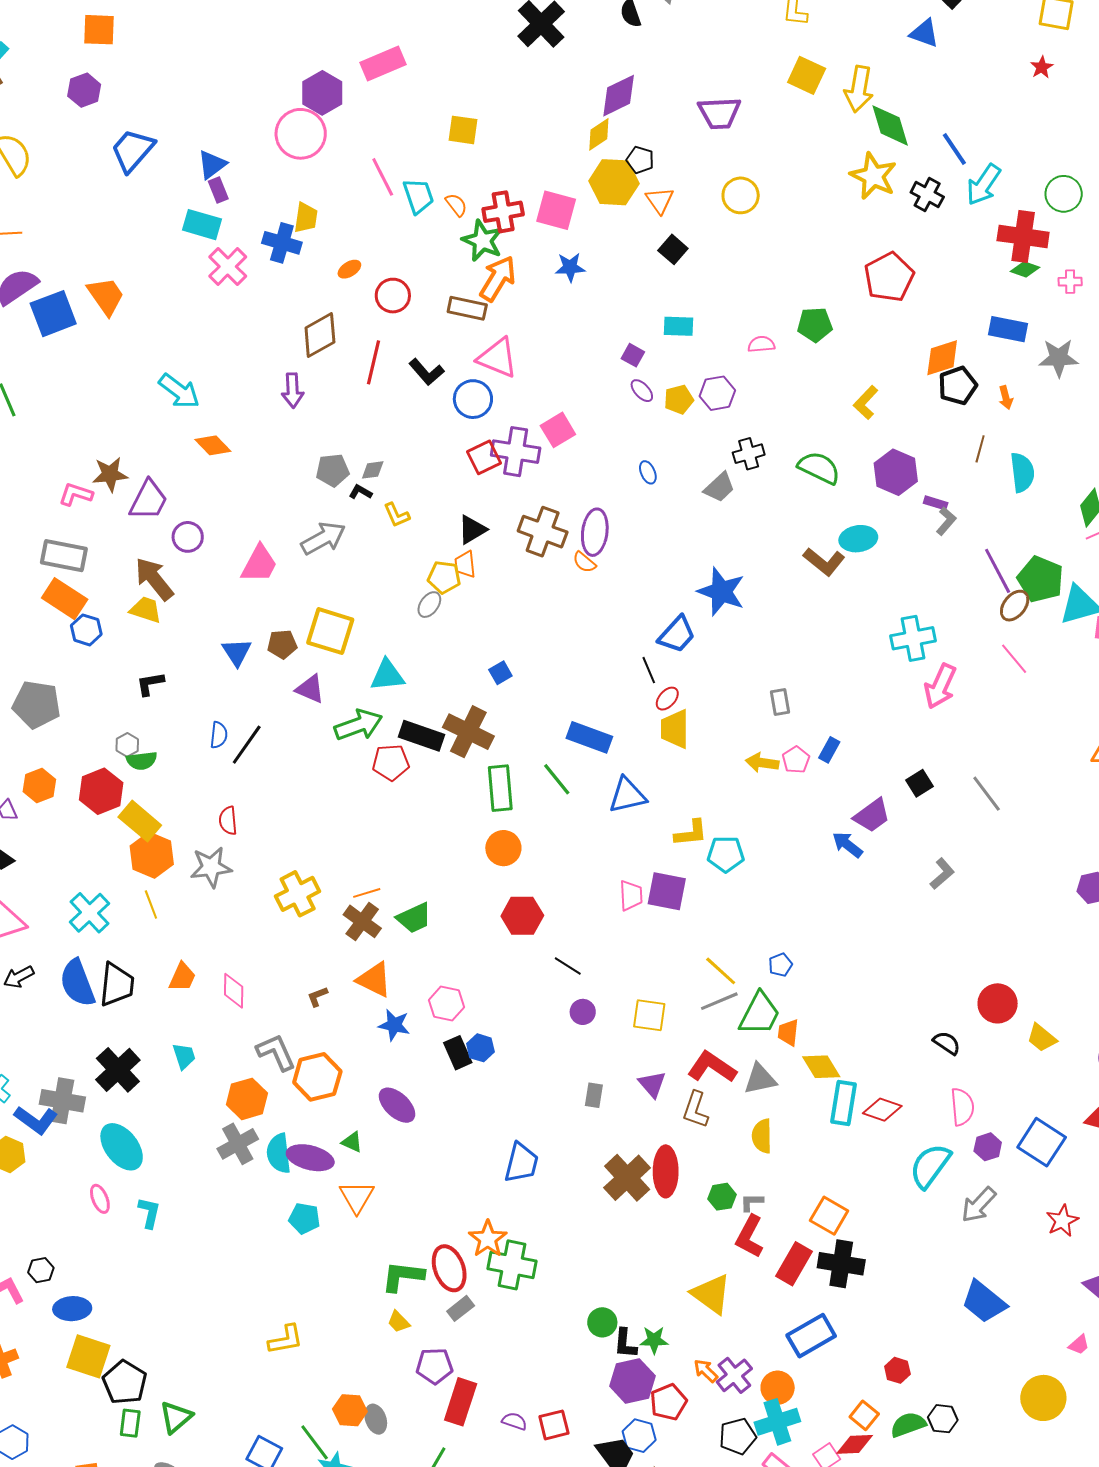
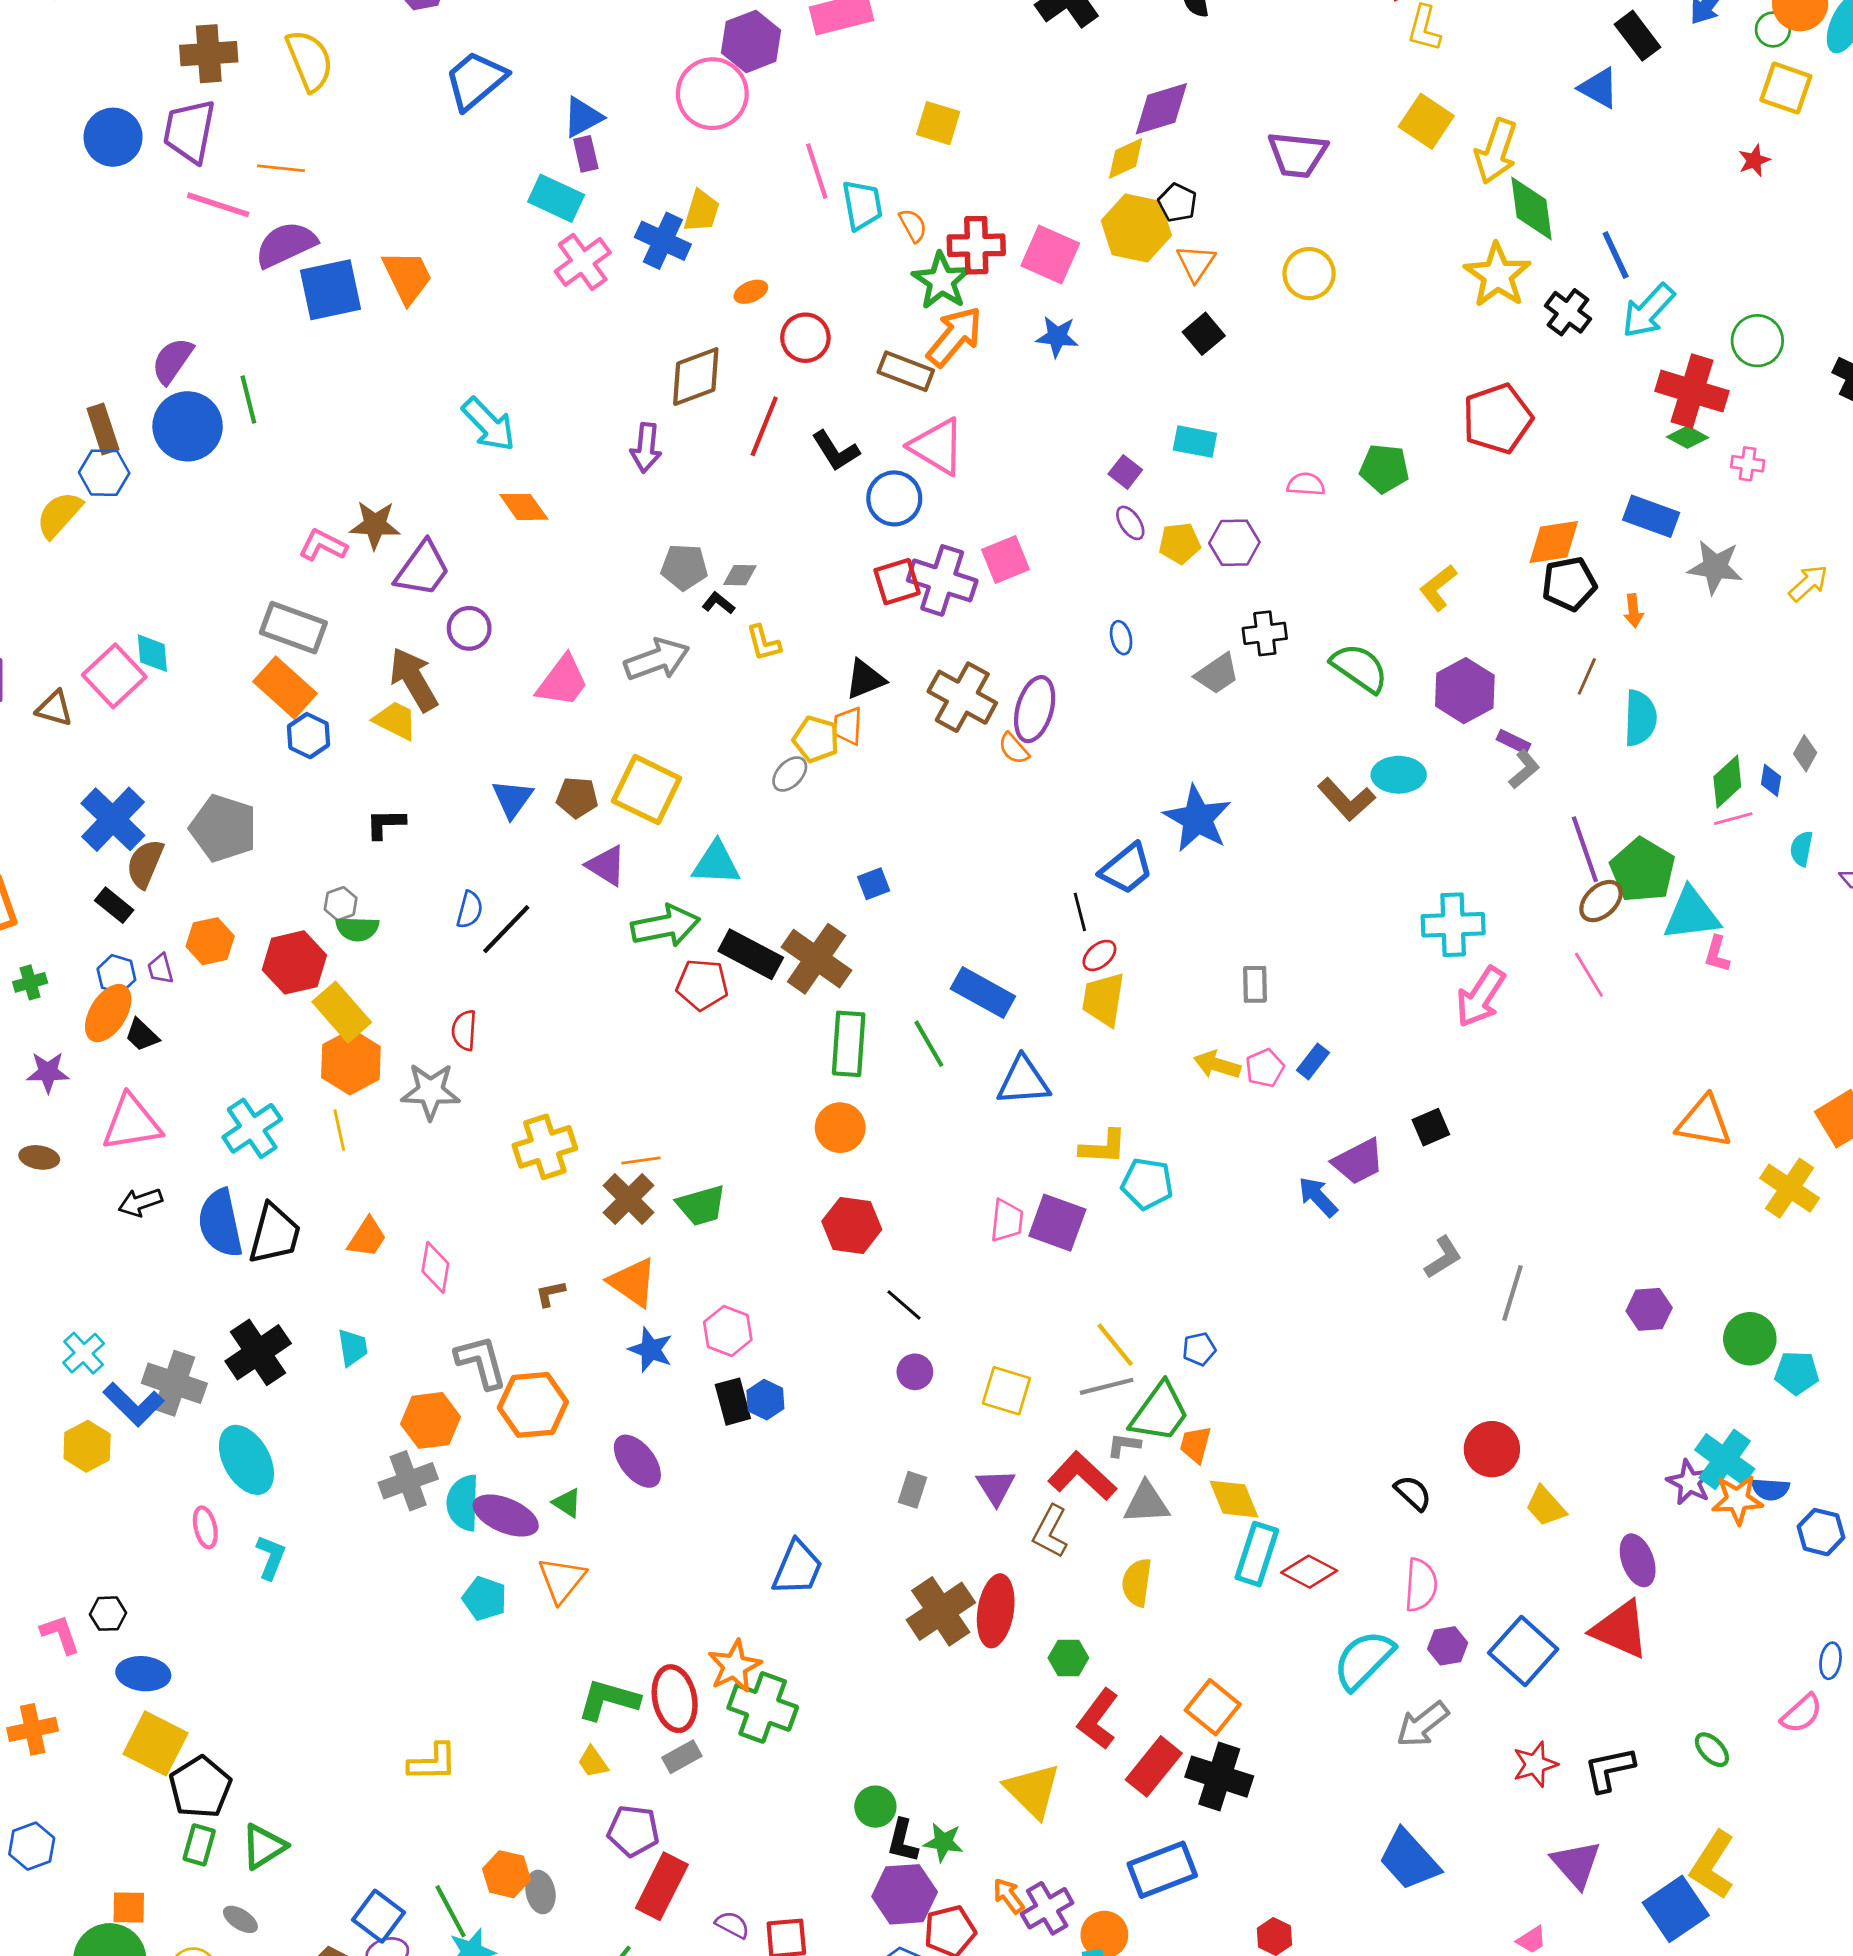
gray line: (987, 794) -> (1512, 1293), moved, turned 45
gray L-shape: (752, 1202) -> (1124, 1445), moved

